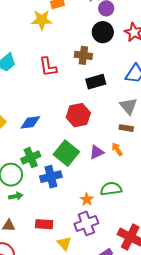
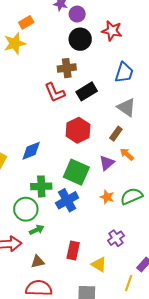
red L-shape: (48, 67) -> (55, 92), moved
brown rectangle: (126, 128) -> (116, 134), moved, turned -48
green cross: (31, 158) -> (41, 186), turned 36
orange star: (87, 199) -> (107, 197), moved
purple cross: (86, 223) -> (116, 238), size x0.7
red rectangle: (44, 224) -> (73, 251), turned -66

